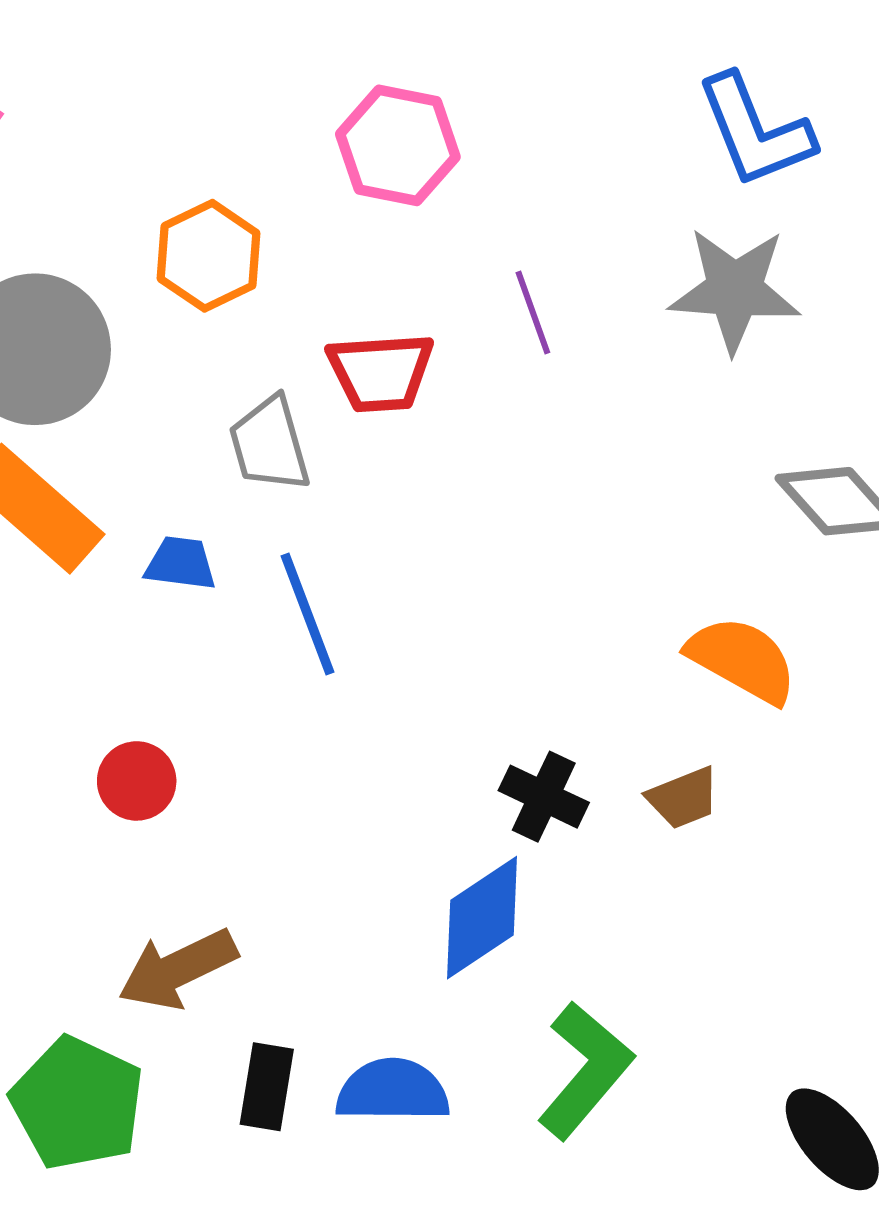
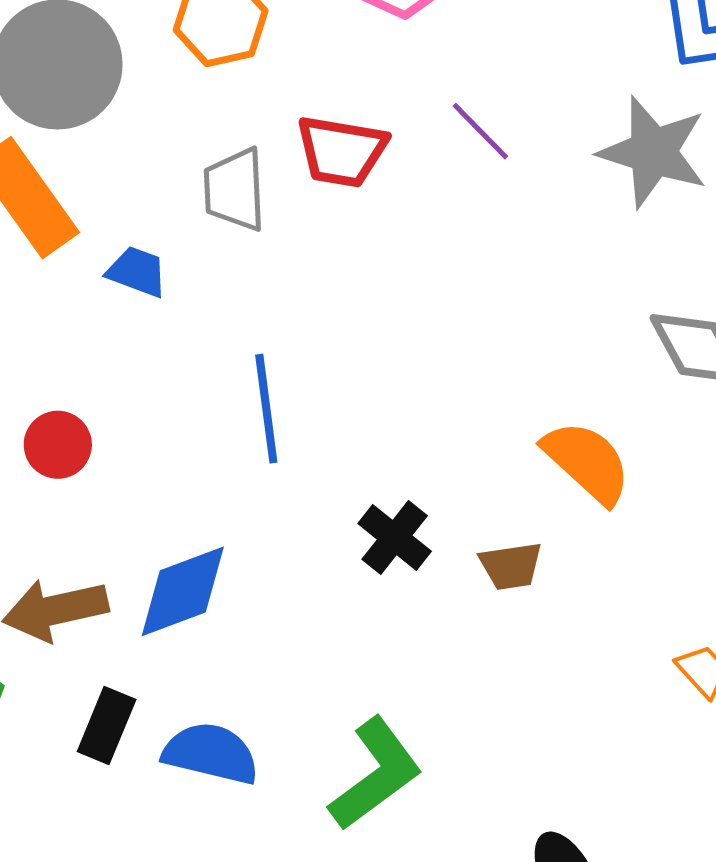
purple line: (533, 312) -> (480, 131), turned -38
blue line: (308, 614) -> (266, 409), moved
blue diamond: (482, 918) -> (183, 591), moved

